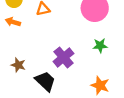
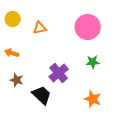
orange arrow: (13, 22) -> (12, 53), moved

